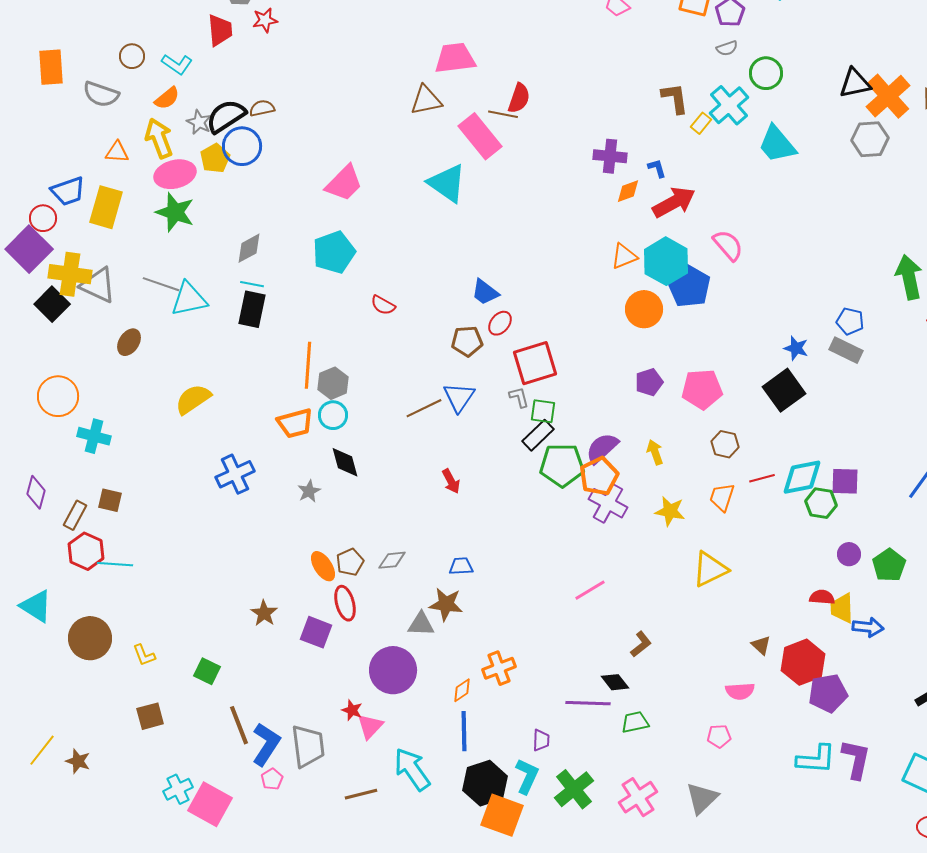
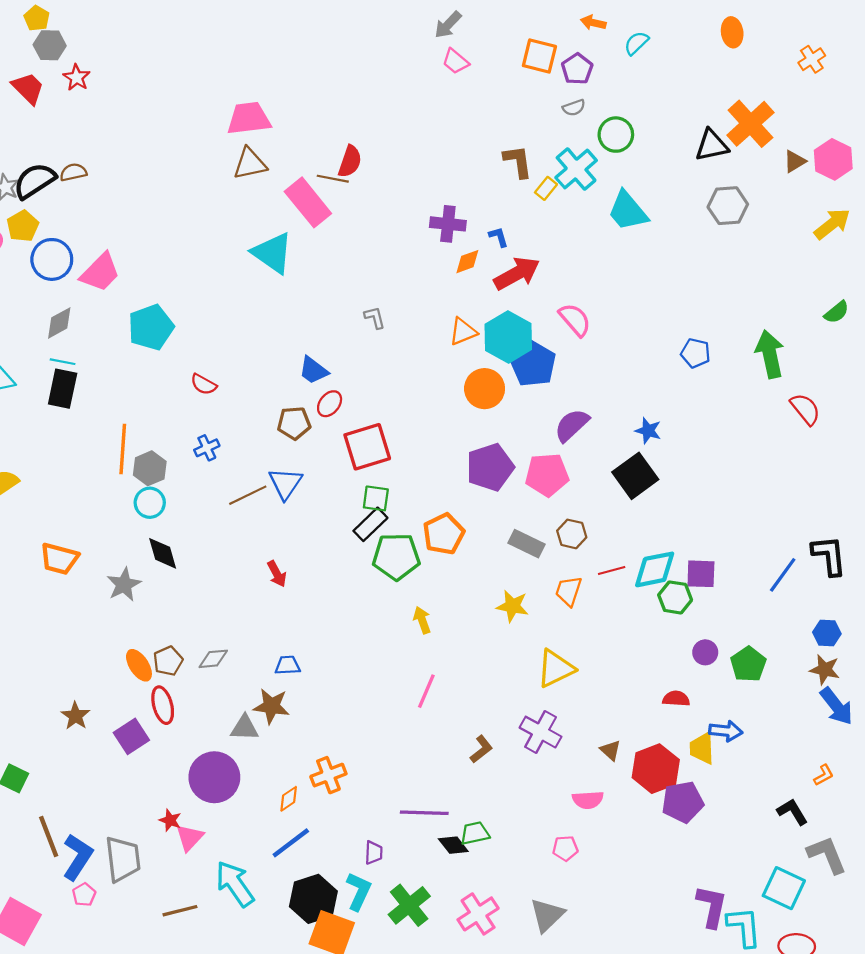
red star: (265, 20) -> (77, 78), turned -30
red trapezoid: (220, 30) -> (28, 88), turned -40
pink trapezoid: (455, 58) -> (249, 118), moved
orange cross: (888, 96) -> (750, 124), moved
blue circle: (242, 146) -> (52, 259), moved
pink trapezoid: (344, 183) -> (100, 272), moved
blue pentagon: (850, 321) -> (696, 353), moved
gray rectangle: (846, 350) -> (527, 544), moved
purple pentagon: (649, 382) -> (490, 467), size x1.6
gray L-shape: (519, 397) -> (375, 318), moved
orange trapezoid: (295, 423) -> (59, 559), moved, turned 30
purple semicircle: (602, 448) -> (572, 425), moved
yellow arrow: (655, 452) -> (422, 620), moved
blue cross: (235, 474) -> (207, 448), moved, size x0.6
orange pentagon: (599, 476) -> (444, 534), moved
gray star: (309, 491) -> (124, 585), size x1.4
purple cross: (608, 503) -> (541, 732), moved
pink line: (590, 590) -> (426, 691), turned -36
yellow trapezoid: (842, 608) -> (702, 748), moved
purple square: (316, 632) -> (131, 736), turned 36
black diamond: (615, 682) -> (453, 845), moved
blue line: (464, 731) -> (291, 843), turned 54
cyan L-shape: (816, 759) -> (744, 927), moved, turned -99
purple L-shape: (856, 759) -> (712, 906), moved

